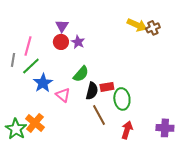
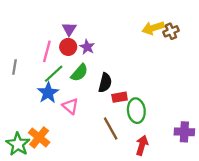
yellow arrow: (137, 25) -> (153, 28), turned 138
pink line: (28, 46) -> (47, 51), moved
green line: (31, 66) -> (54, 74), moved
green semicircle: (81, 74) -> (79, 73), moved
black semicircle: (92, 91) -> (105, 83), moved
purple cross: (165, 128) -> (184, 132), moved

